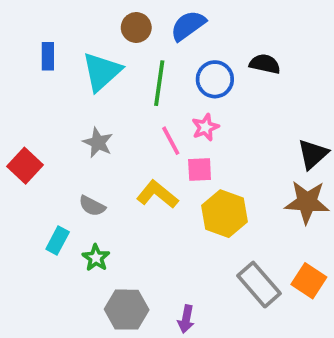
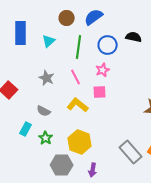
blue rectangle: (48, 56) -> (21, 33), size x1.6
cyan triangle: (102, 72) -> (49, 41), size x0.6
pink line: (171, 141) -> (76, 77), moved
yellow hexagon: (224, 214) -> (80, 142), moved

